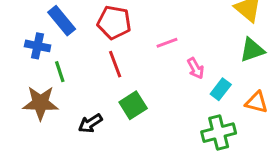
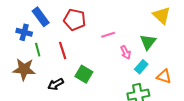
green triangle: (252, 50) -> (148, 42), moved, turned -36
red line: (115, 64) -> (63, 50), moved
green square: (133, 105) -> (84, 74), turned -30

